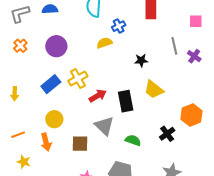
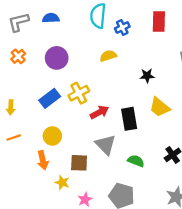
blue cross: (119, 26) -> (122, 27), moved
orange line: (18, 135) -> (14, 138), moved
yellow star: (24, 162) -> (62, 182), moved

